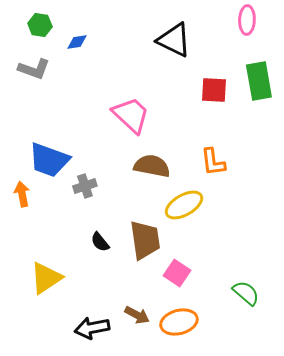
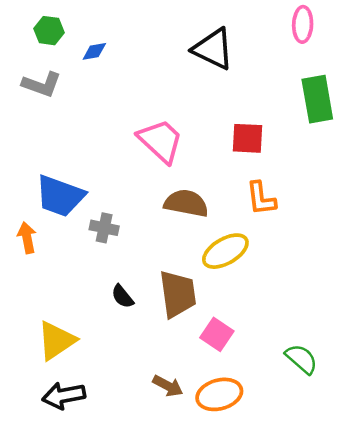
red square: (214, 90) -> (247, 138), moved
gray cross: (85, 186) -> (104, 228), turned 30
black arrow: (92, 328) -> (64, 396), moved

